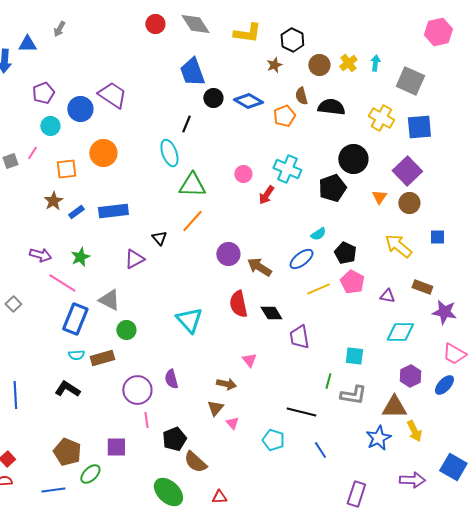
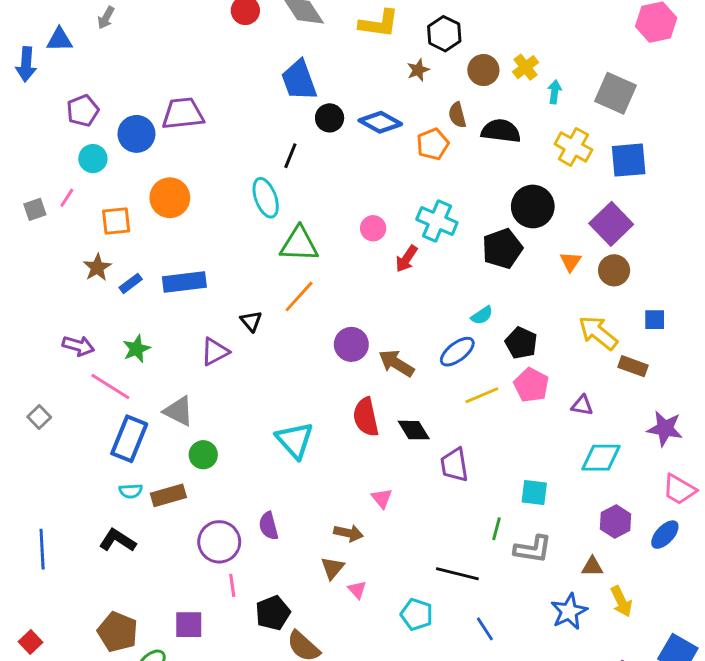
cyan arrow: (375, 63) -> (555, 92), moved
purple trapezoid: (112, 95) -> (183, 114), turned -40
brown rectangle: (422, 287) -> (633, 366), moved
brown triangle: (394, 407) -> (592, 567), size x0.6

